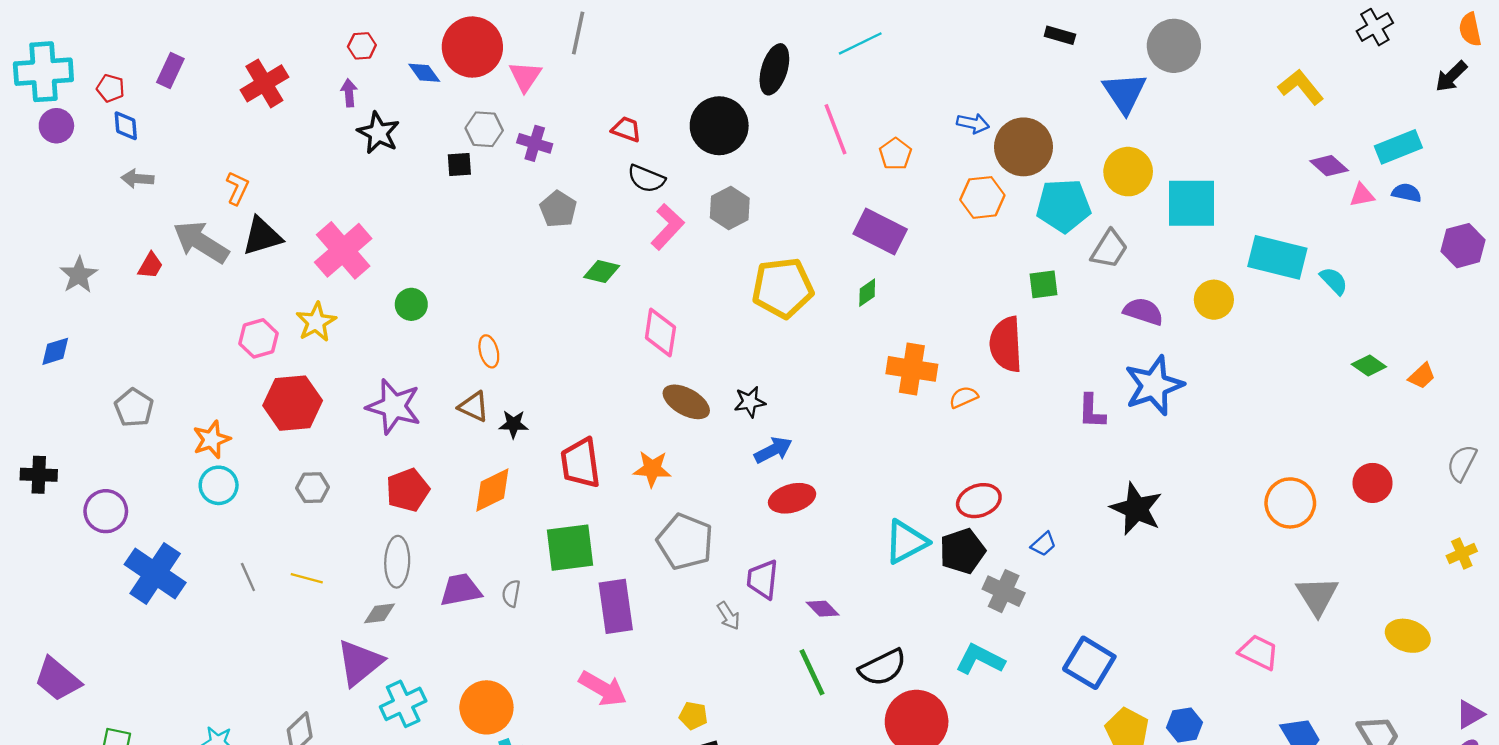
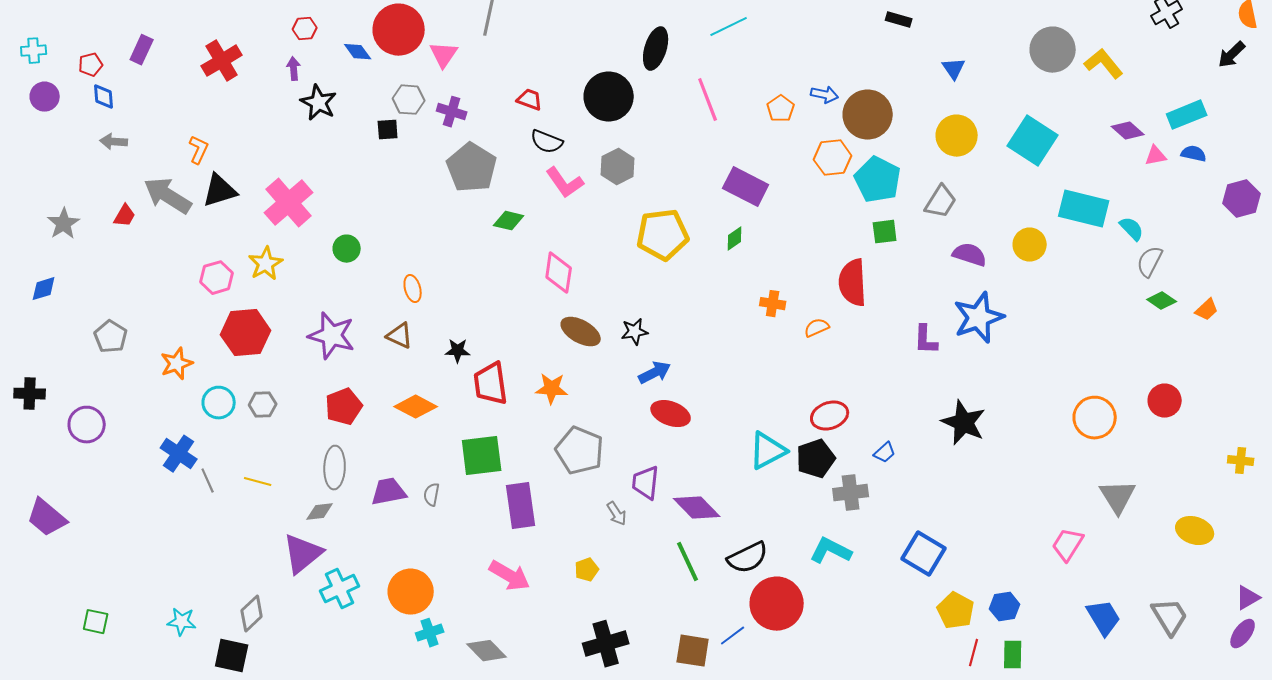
gray circle: (1174, 46) -> (1053, 50), moved
cyan cross: (43, 72) -> (34, 51), size x0.5
red pentagon: (110, 88) -> (91, 65), turned -30
blue triangle: (1125, 93) -> (954, 69), size x0.6
orange pentagon: (895, 154) -> (781, 109), moved
cyan square: (1192, 203) -> (1033, 141), moved, turned 33
cyan pentagon: (1063, 206) -> (878, 180), moved, turned 30
gray pentagon: (558, 209) -> (472, 168), size x1.6
pink L-shape: (667, 227) -> (565, 183), turned 102
orange cross: (912, 369) -> (773, 304), size x0.6
black star: (514, 424) -> (458, 351), moved
gray semicircle: (1462, 463) -> (1150, 262), moved
cyan circle: (219, 485) -> (219, 403), moved
orange diamond: (492, 490) -> (416, 407), turned 54
red ellipse: (792, 498) -> (671, 414), turned 36
yellow cross: (1462, 553) -> (1241, 461), turned 30
blue cross: (155, 573) -> (179, 454), moved, size x0.7
gray cross: (1004, 591) -> (851, 493), turned -32
purple diamond: (823, 609) -> (697, 508), size x1.6
pink trapezoid: (1259, 652) -> (1068, 545), turned -84
purple trapezoid: (58, 679) -> (47, 518), moved
yellow pentagon: (693, 716) -> (587, 570), moved, turned -30

